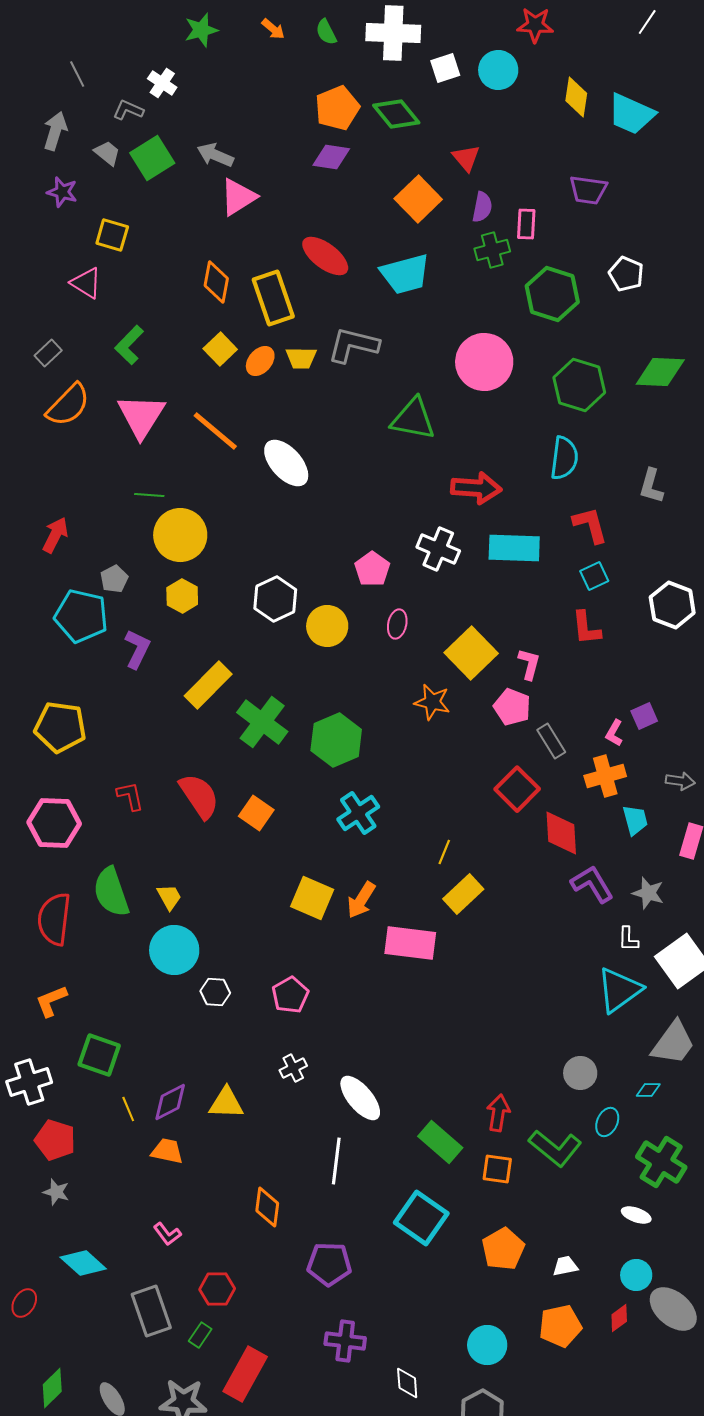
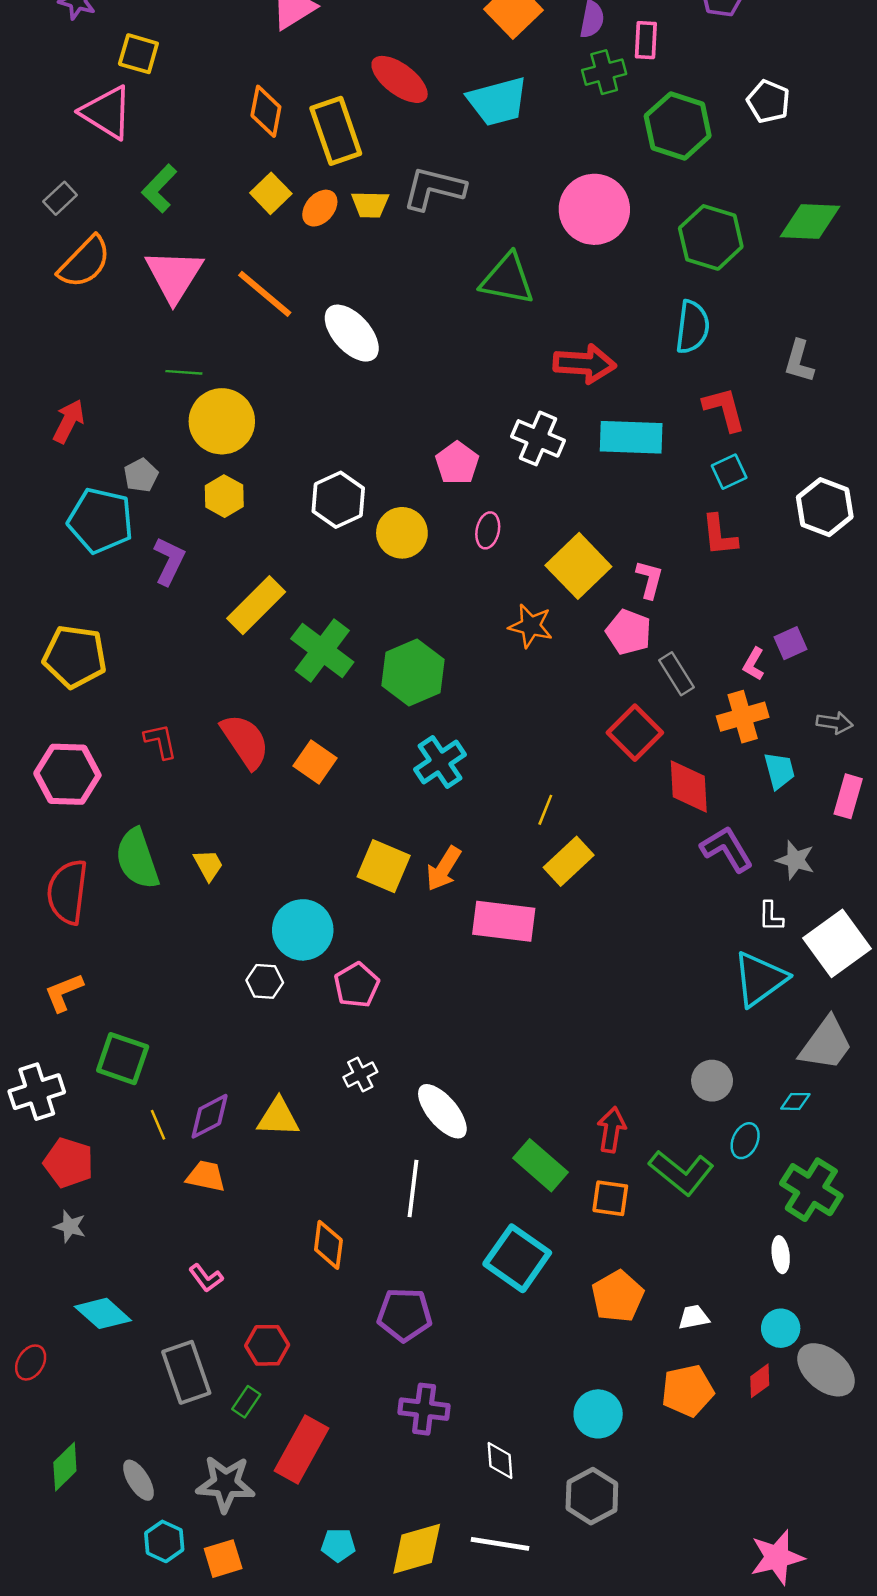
pink triangle: (86, 283) -> (107, 112), size x1.4
cyan circle: (174, 950) -> (303, 930), moved
white ellipse: (636, 1215) -> (781, 1255), turned 64

